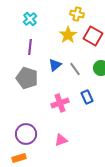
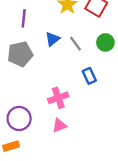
gray pentagon: (27, 78) -> (20, 54), turned -30
pink cross: (60, 103) -> (58, 98), moved

